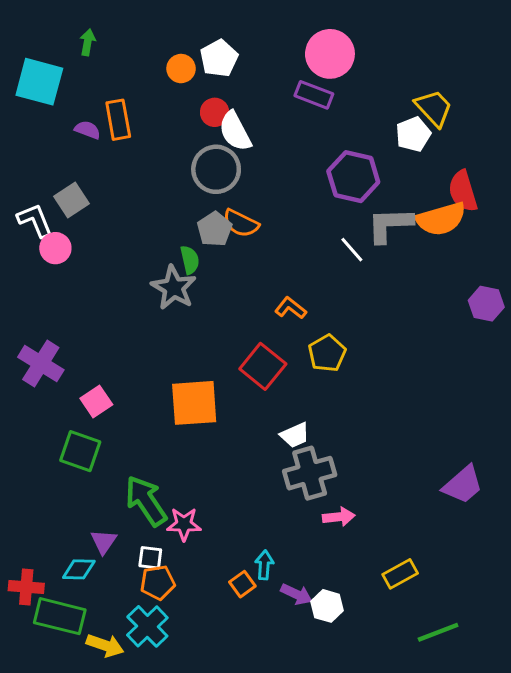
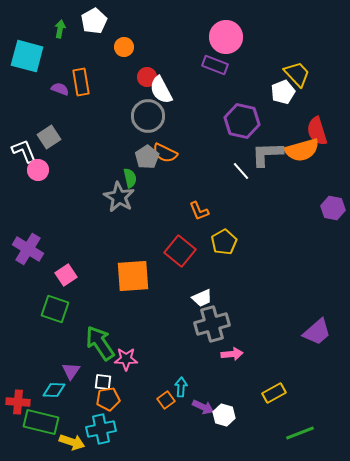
white pentagon: (219, 58) -> (94, 21), moved
orange L-shape: (291, 308) -> (199, 211), turned -150
cyan cross: (147, 626) -> (101, 429), turned 32

